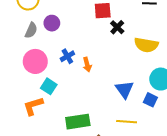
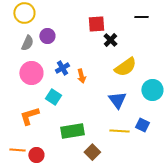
yellow semicircle: (146, 45) -> (125, 67), moved, turned -45
cyan square: (49, 86) -> (53, 97), moved
blue square: (150, 100) -> (142, 125), moved

